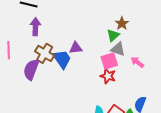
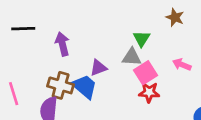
brown star: (122, 23) -> (175, 17), moved
purple arrow: (35, 27) -> (62, 44), moved
gray triangle: (118, 49) -> (132, 57), moved

